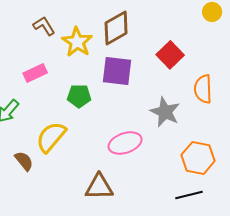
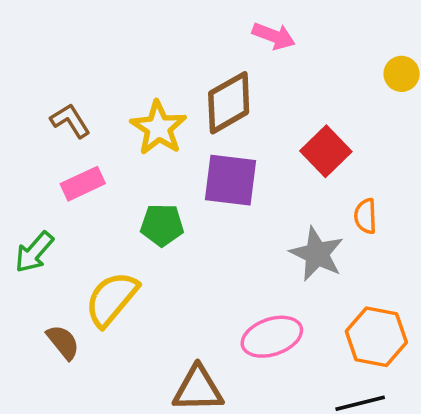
brown L-shape: (44, 26) -> (70, 121), moved
orange semicircle: (203, 89) -> (366, 216), moved, size x0.7
pink ellipse: (125, 143) -> (272, 337), moved

